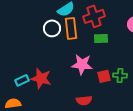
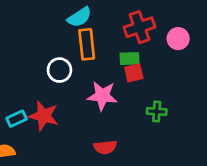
red cross: (94, 16) -> (140, 27), moved
white circle: (52, 28) -> (59, 70), moved
red square: (104, 76) -> (134, 73), moved

